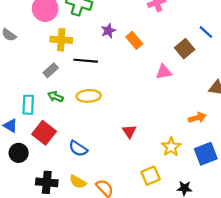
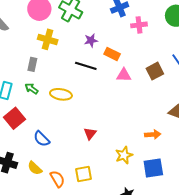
orange rectangle: (134, 40) -> (112, 54), turned -35
black line: (86, 61) -> (86, 66), moved
gray rectangle: (51, 70) -> (32, 64), turned -48
pink triangle: (164, 72) -> (124, 75), moved
yellow square: (151, 176) -> (83, 174), moved

